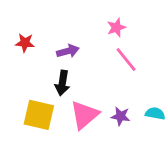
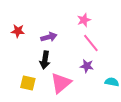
yellow square: (39, 115) -> (28, 83), size x0.7
purple star: (121, 116) -> (87, 66), moved

